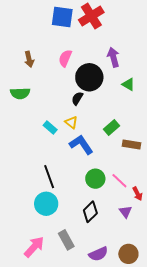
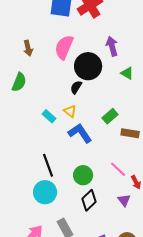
pink semicircle: (65, 58) -> (64, 47), size x1.4
green semicircle: (20, 93) -> (19, 82), turned -66
green circle: (95, 179) -> (83, 175), moved

